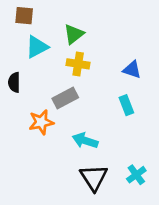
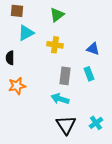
green triangle: (74, 34) -> (57, 15), moved
gray rectangle: (65, 98) -> (65, 76), moved, turned -54
orange star: (41, 122) -> (17, 86), moved

